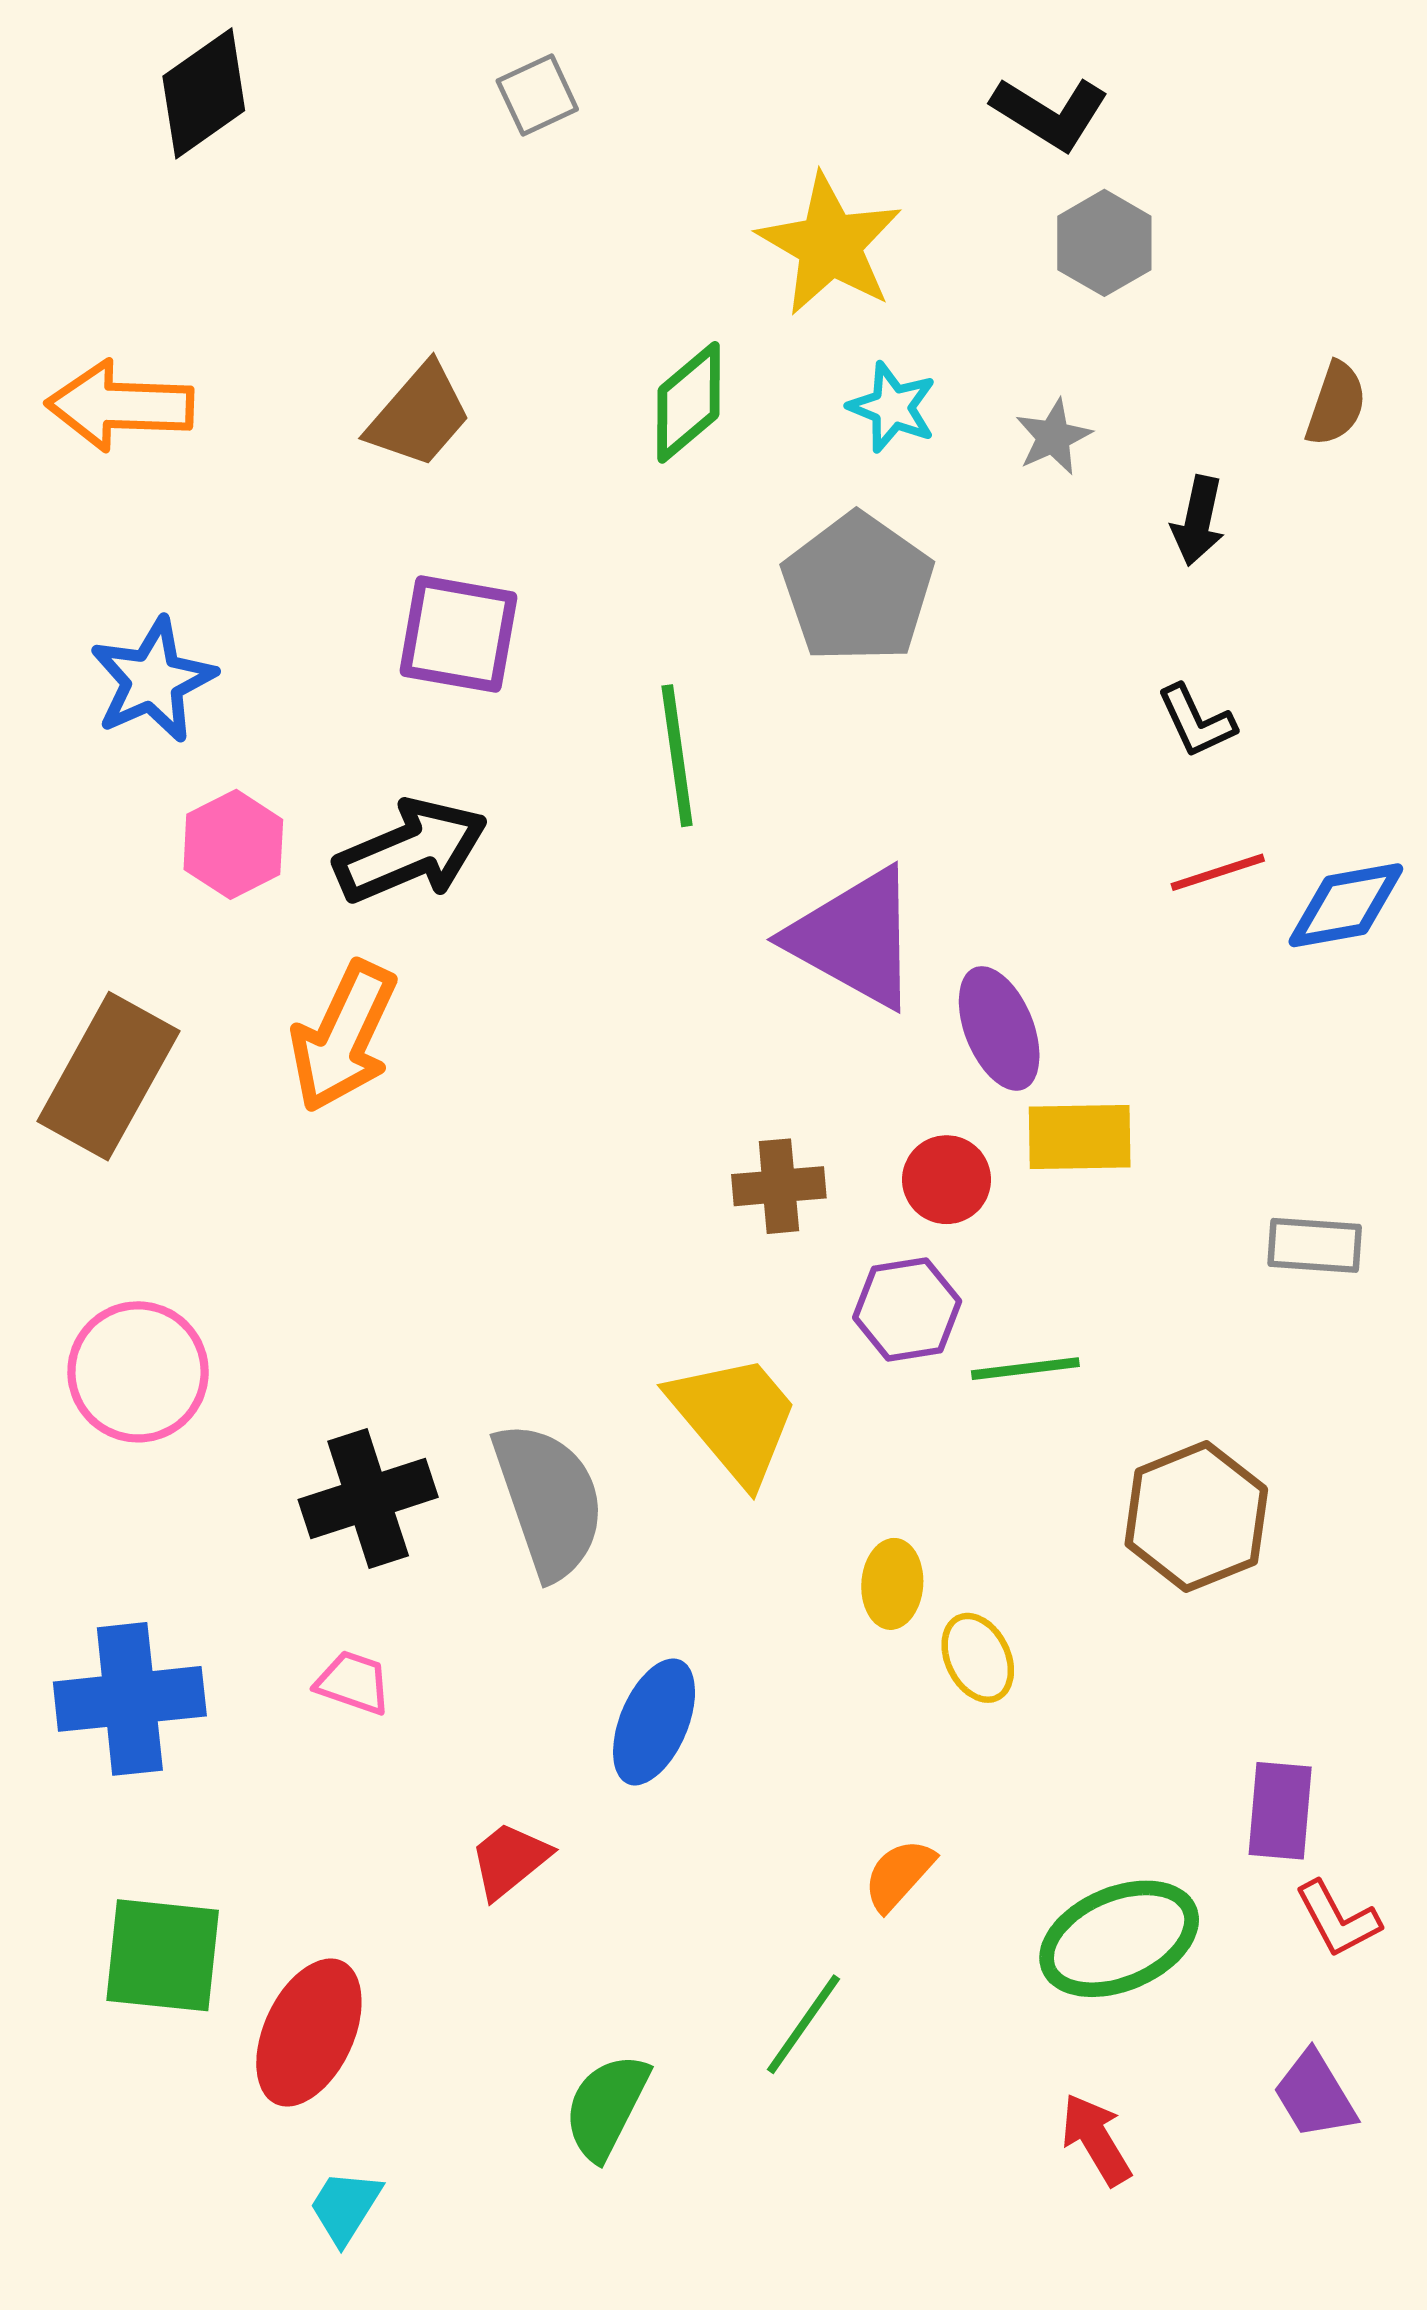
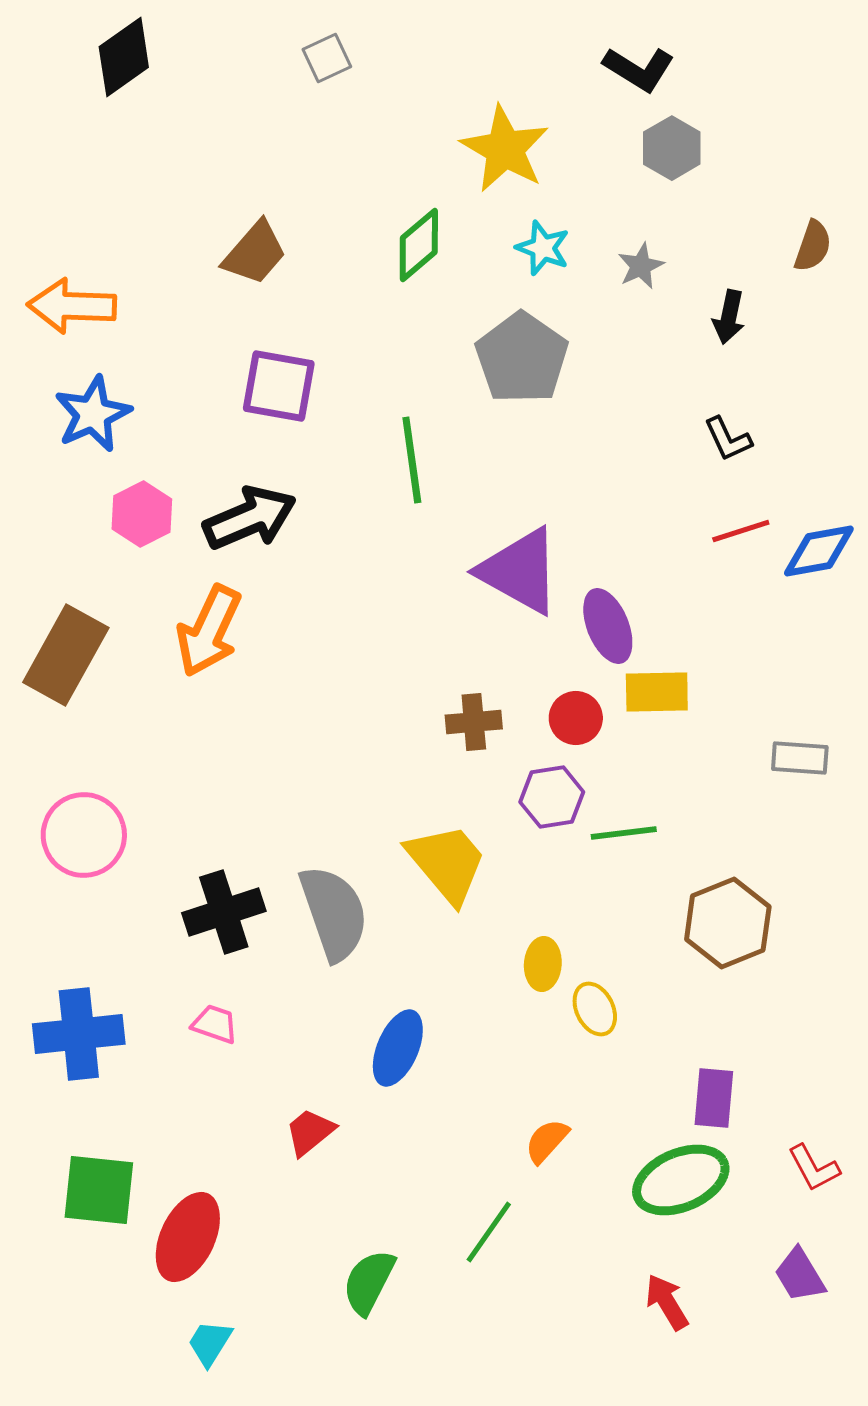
orange arrow: (120, 406) -> (72, 306), moved
purple rectangle: (1280, 1811) -> (714, 1098), moved

